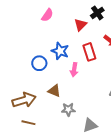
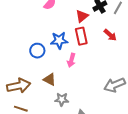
blue star: (60, 51) -> (59, 40), turned -30
red rectangle: (89, 52) -> (81, 36), moved

